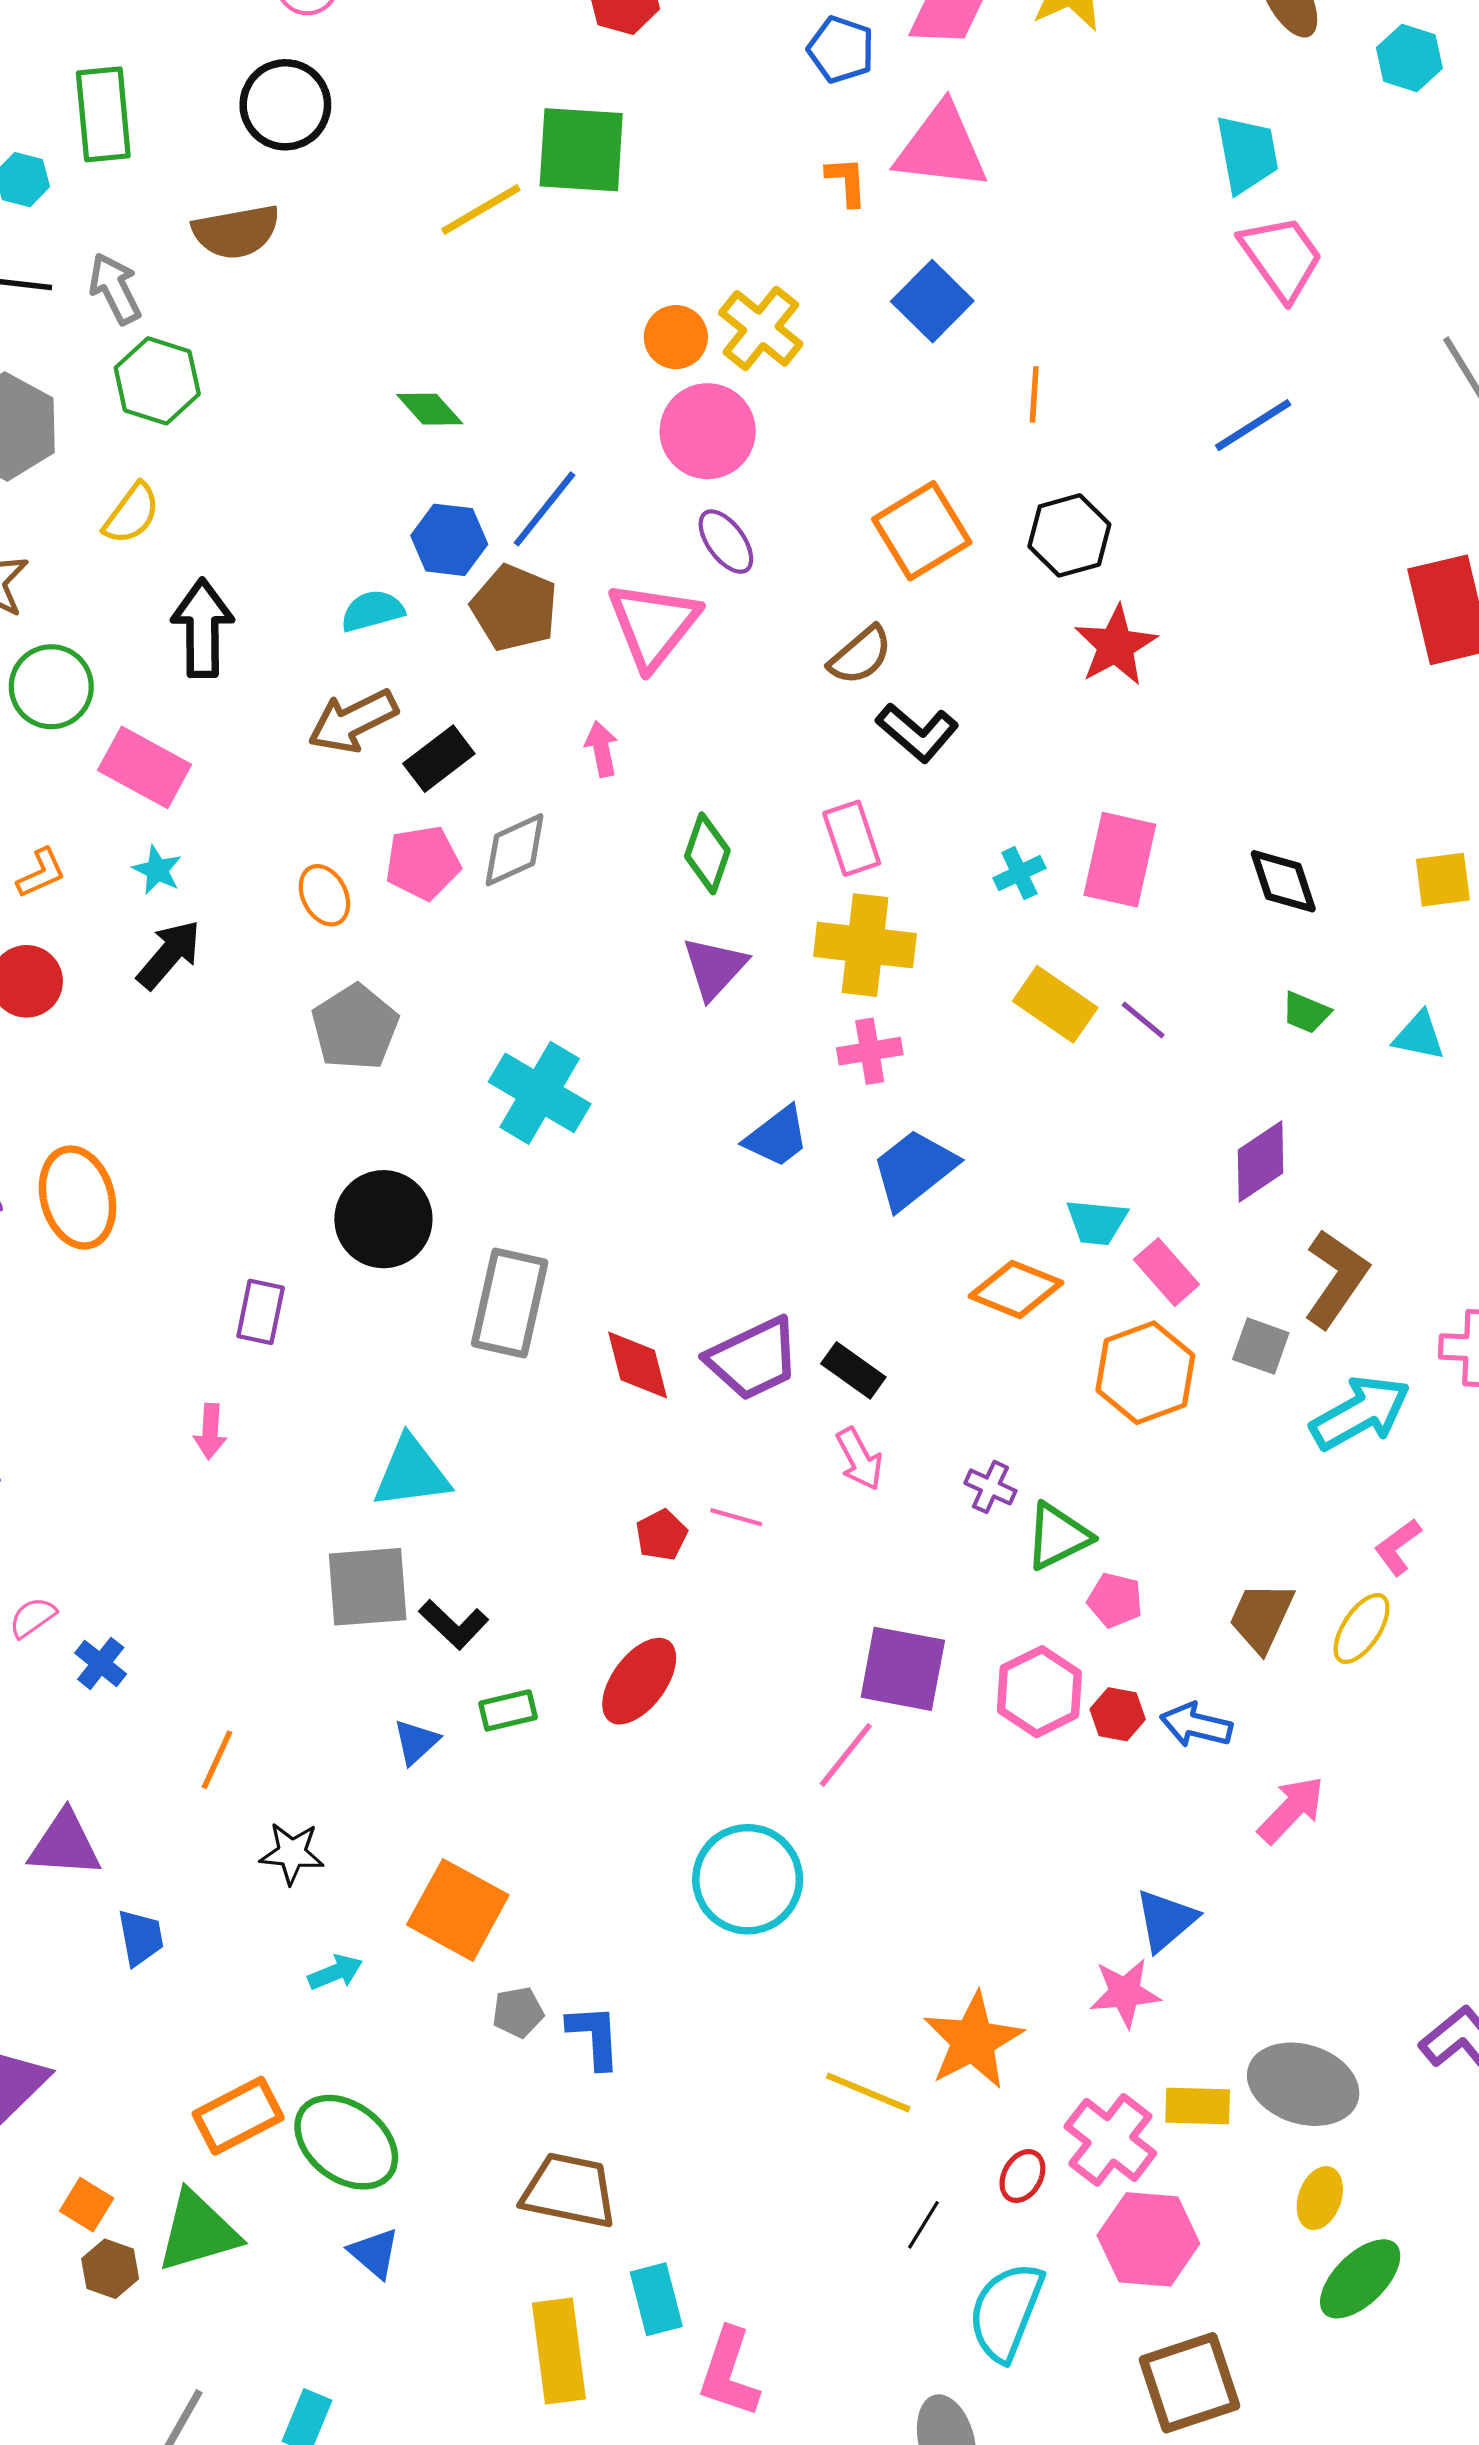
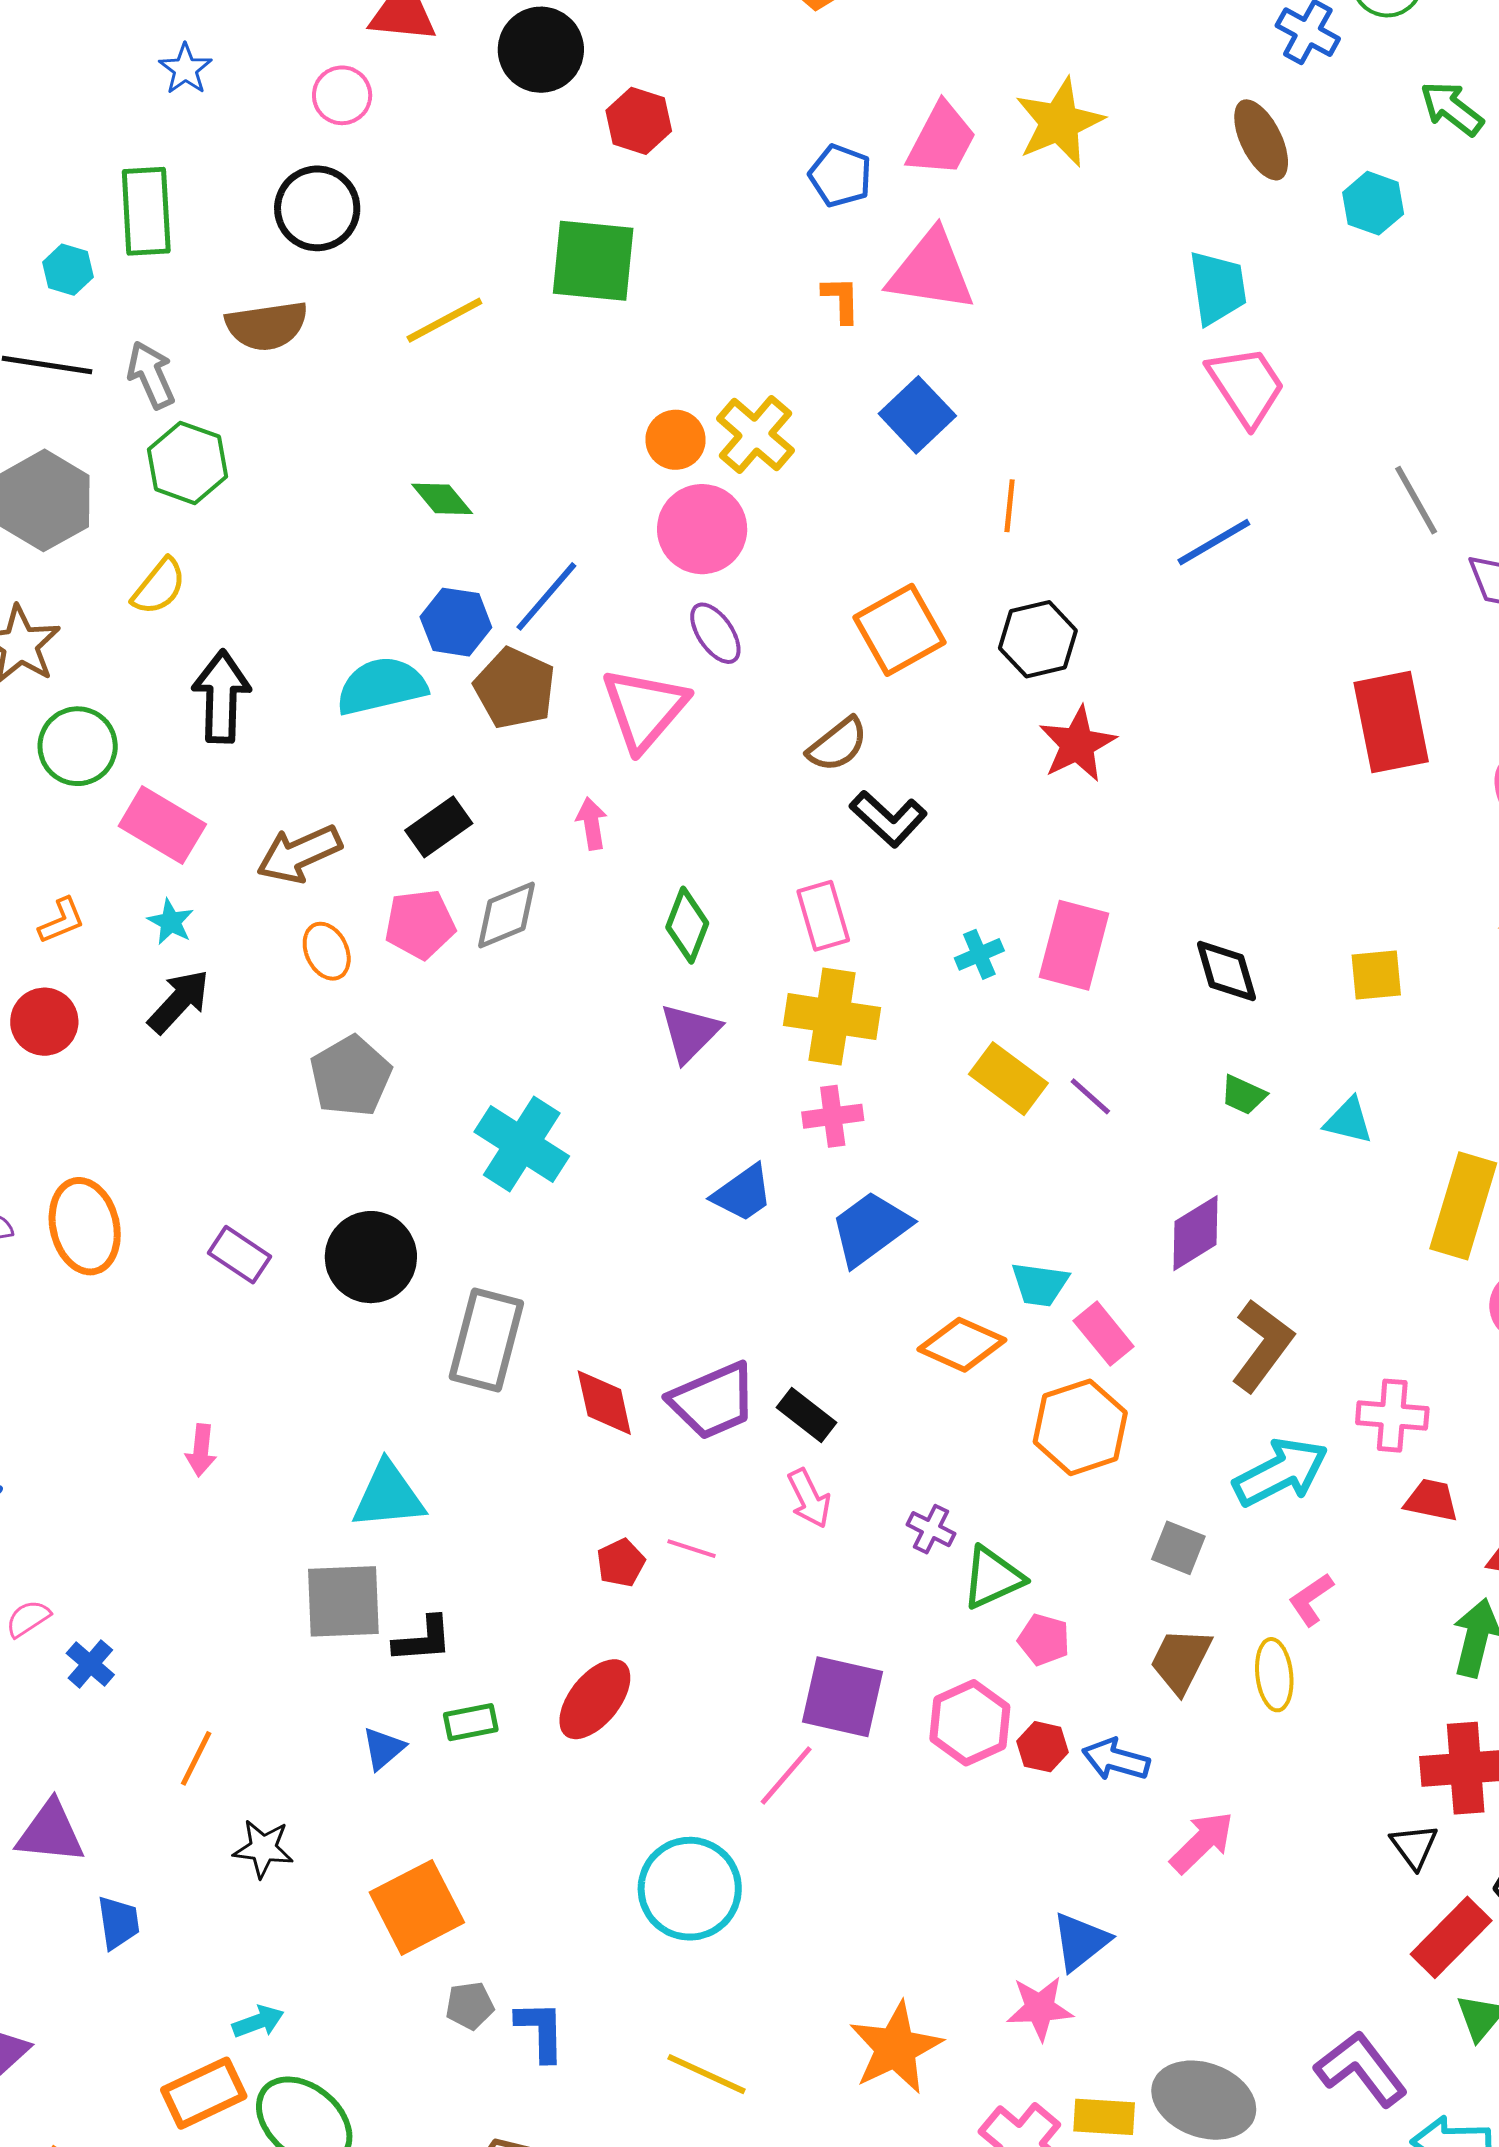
yellow line: (481, 210) -> (444, 320), moved
cyan semicircle: (372, 611) -> (381, 686), size x1.5
brown arrow: (353, 721) -> (299, 854), moved
purple rectangle: (261, 1312) -> (240, 1255), moved, turned -70
gray square: (1261, 1346) -> (1178, 1548), moved
black L-shape: (454, 1624) -> (423, 1640), turned -50
yellow ellipse: (1362, 1629) -> (1274, 1675), turned -42
orange square: (458, 1910) -> (417, 1907), turned 32
cyan arrow: (335, 1972) -> (258, 2022), moved
yellow line: (868, 2092) -> (706, 2074), moved

